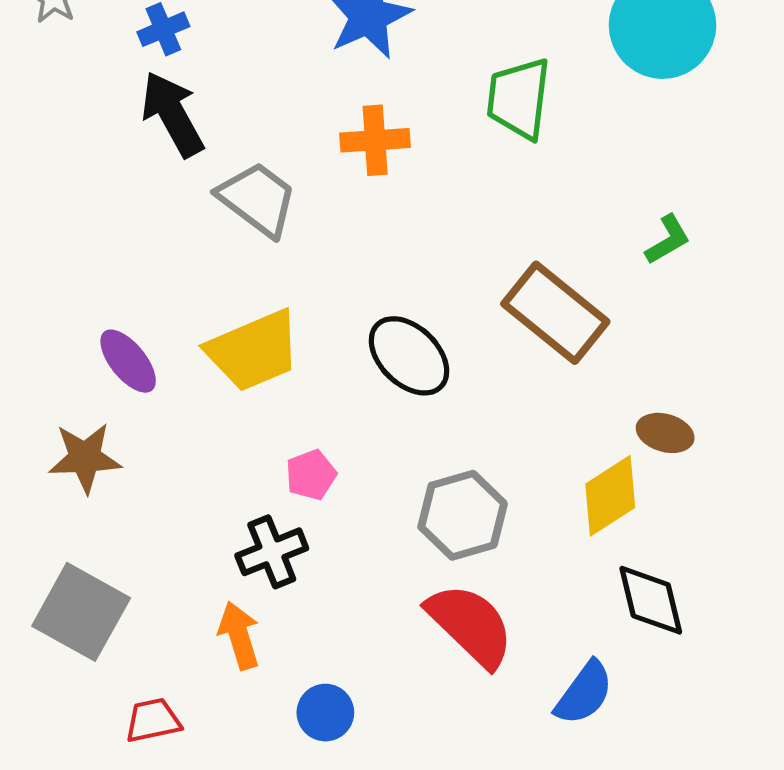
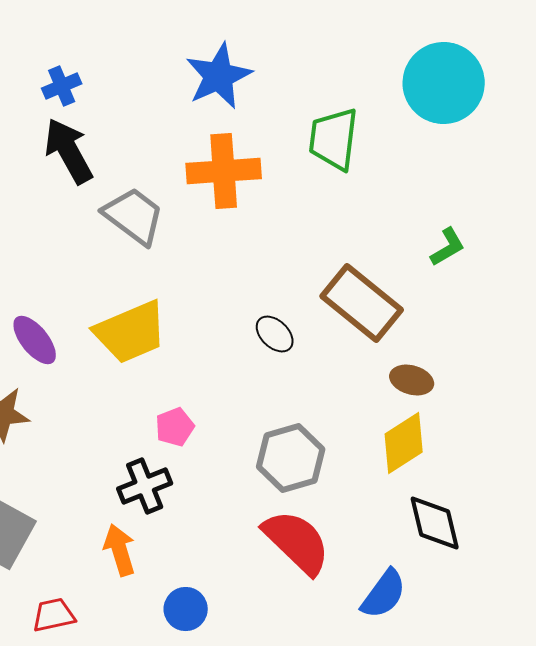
orange cross: (375, 140) -> (224, 171), size x1.4
black ellipse: (409, 356) -> (275, 334), moved, size x0.6
brown ellipse: (665, 433) -> (412, 380), moved

